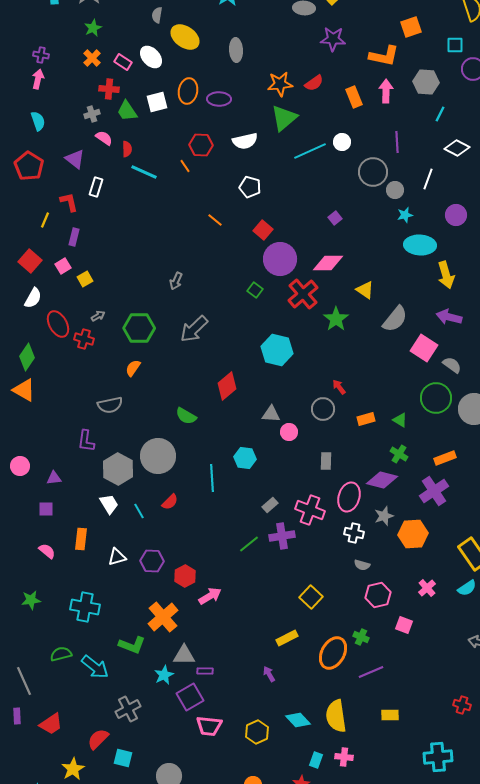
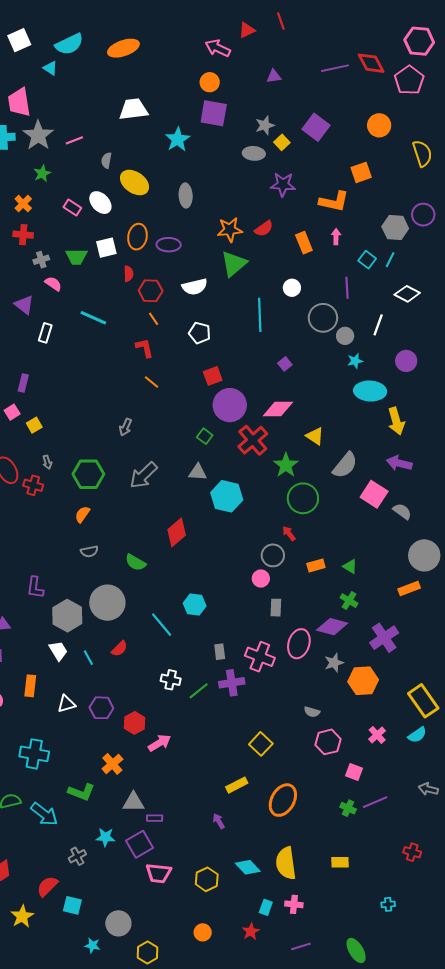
cyan square: (455, 45) -> (367, 260), moved, turned 36
orange cross: (92, 58) -> (23, 204), moved
gray hexagon: (426, 82) -> (395, 228), moved
red cross: (109, 89) -> (23, 235), moved
pink arrow: (386, 91) -> (336, 237), size x0.7
green trapezoid: (127, 111) -> (76, 257), turned -55
red semicircle: (127, 149) -> (128, 274), moved
cyan line: (310, 151) -> (260, 315), moved, turned -68
orange line: (185, 166) -> (154, 319), moved
red L-shape: (69, 202) -> (145, 348), moved
orange line: (215, 220) -> (152, 382), moved
red square: (263, 230) -> (213, 376), turned 30
gray arrow: (98, 316) -> (47, 462), turned 104
green circle: (436, 398) -> (303, 498), moved
gray semicircle: (110, 405) -> (89, 551), moved, size x0.7
gray triangle: (271, 414) -> (198, 472), moved
pink circle: (289, 432) -> (261, 579), moved
orange rectangle: (445, 458) -> (409, 589), moved
cyan line: (212, 478) -> (162, 625), turned -36
gray rectangle: (270, 505) -> (220, 652), turned -56
white cross: (354, 533) -> (171, 680), moved
orange cross: (163, 617) -> (112, 764), size x0.7
green cross: (361, 637) -> (348, 808), moved
purple line: (371, 672) -> (375, 802), moved
cyan star: (164, 675) -> (105, 837), moved, turned 30
gray cross: (128, 709) -> (77, 856), size x0.7
cyan cross: (438, 757) -> (388, 904), size x0.5

